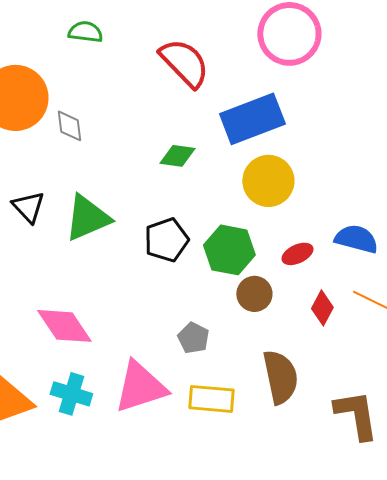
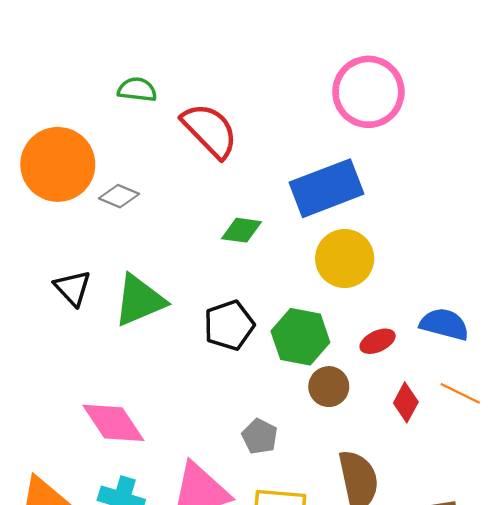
red semicircle: (184, 63) -> (210, 130), moved
gray diamond: (69, 126) -> (119, 196), turned -60

